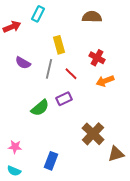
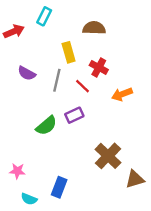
brown semicircle: (92, 17) -> (94, 28), moved
red cross: (97, 58) -> (99, 67), moved
cyan semicircle: (14, 171) -> (29, 199), moved

